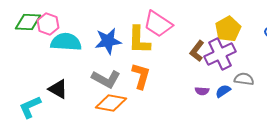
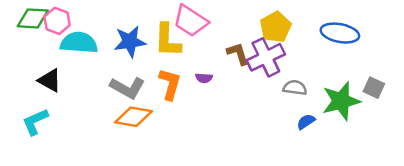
brown L-shape: (197, 51) -> (238, 54), turned 125
black triangle: (58, 89) -> (50, 80), moved
purple semicircle: (202, 91) -> (204, 78), moved
blue semicircle: (223, 91) -> (306, 122), moved

